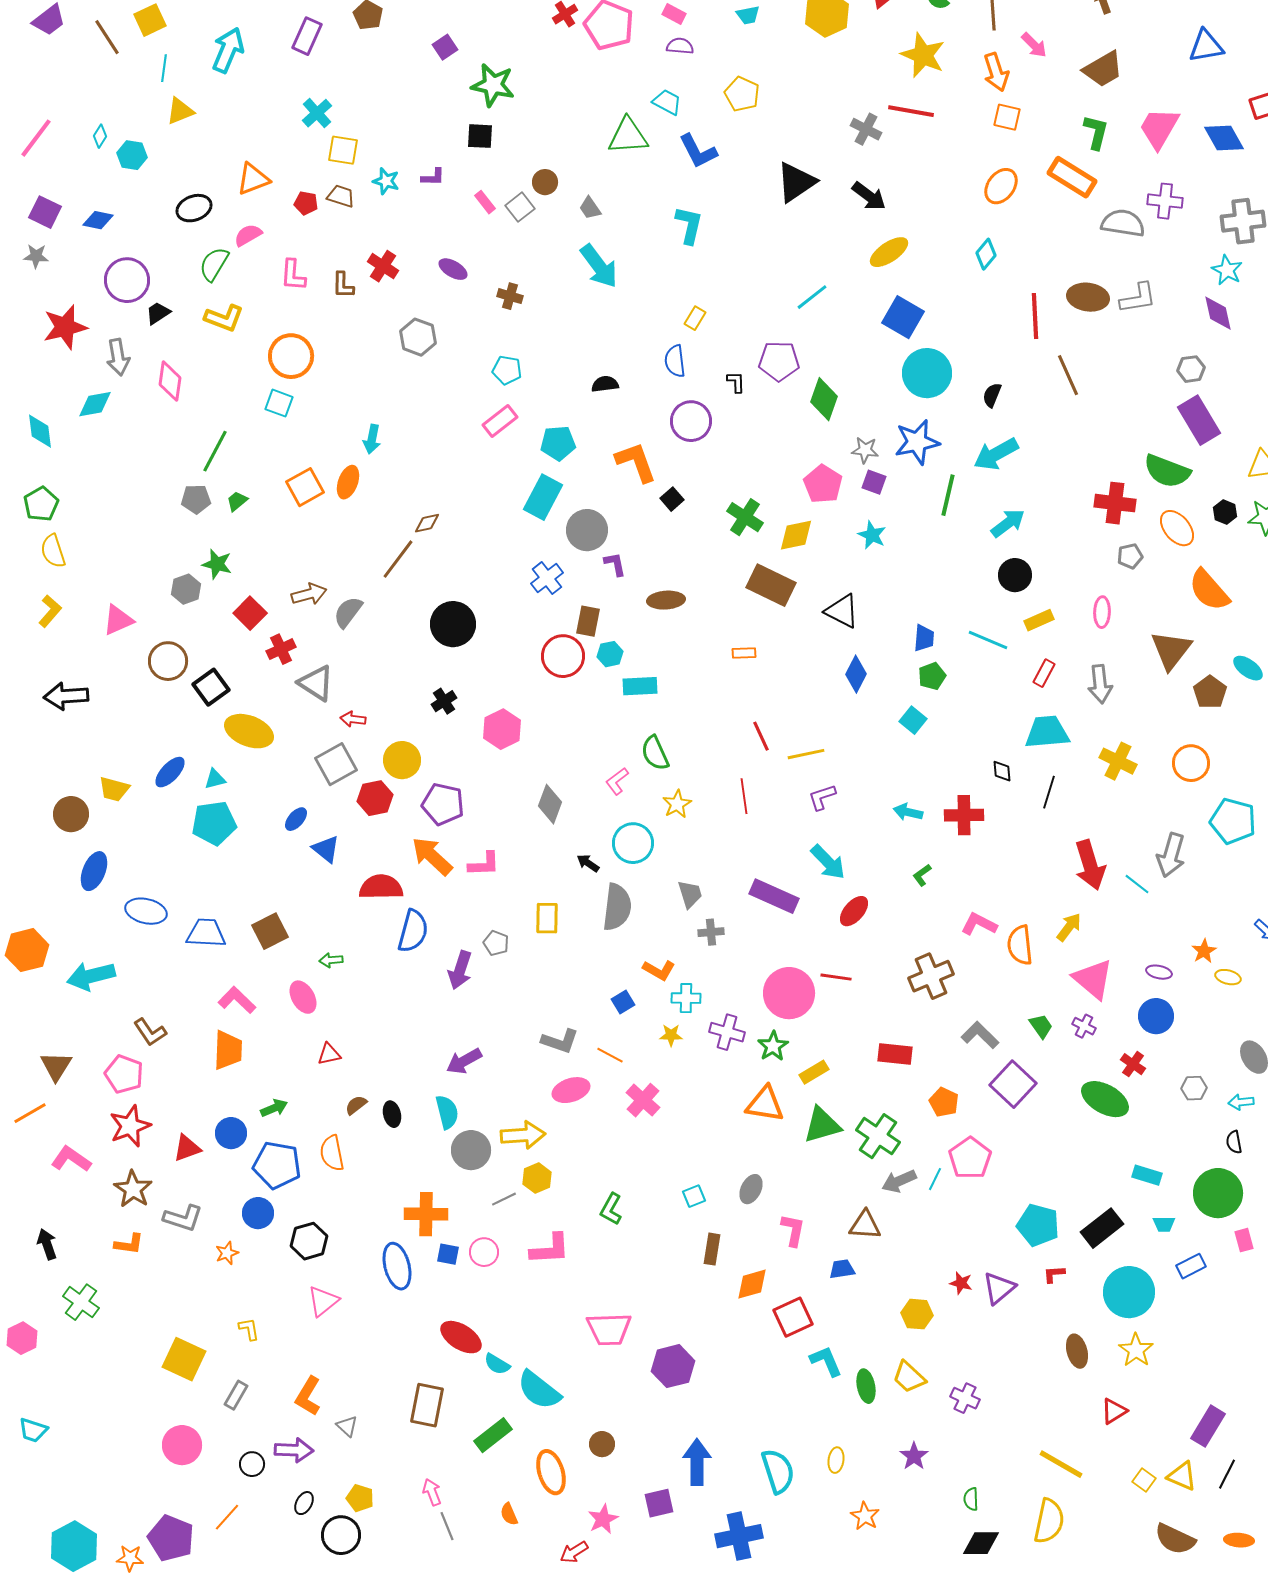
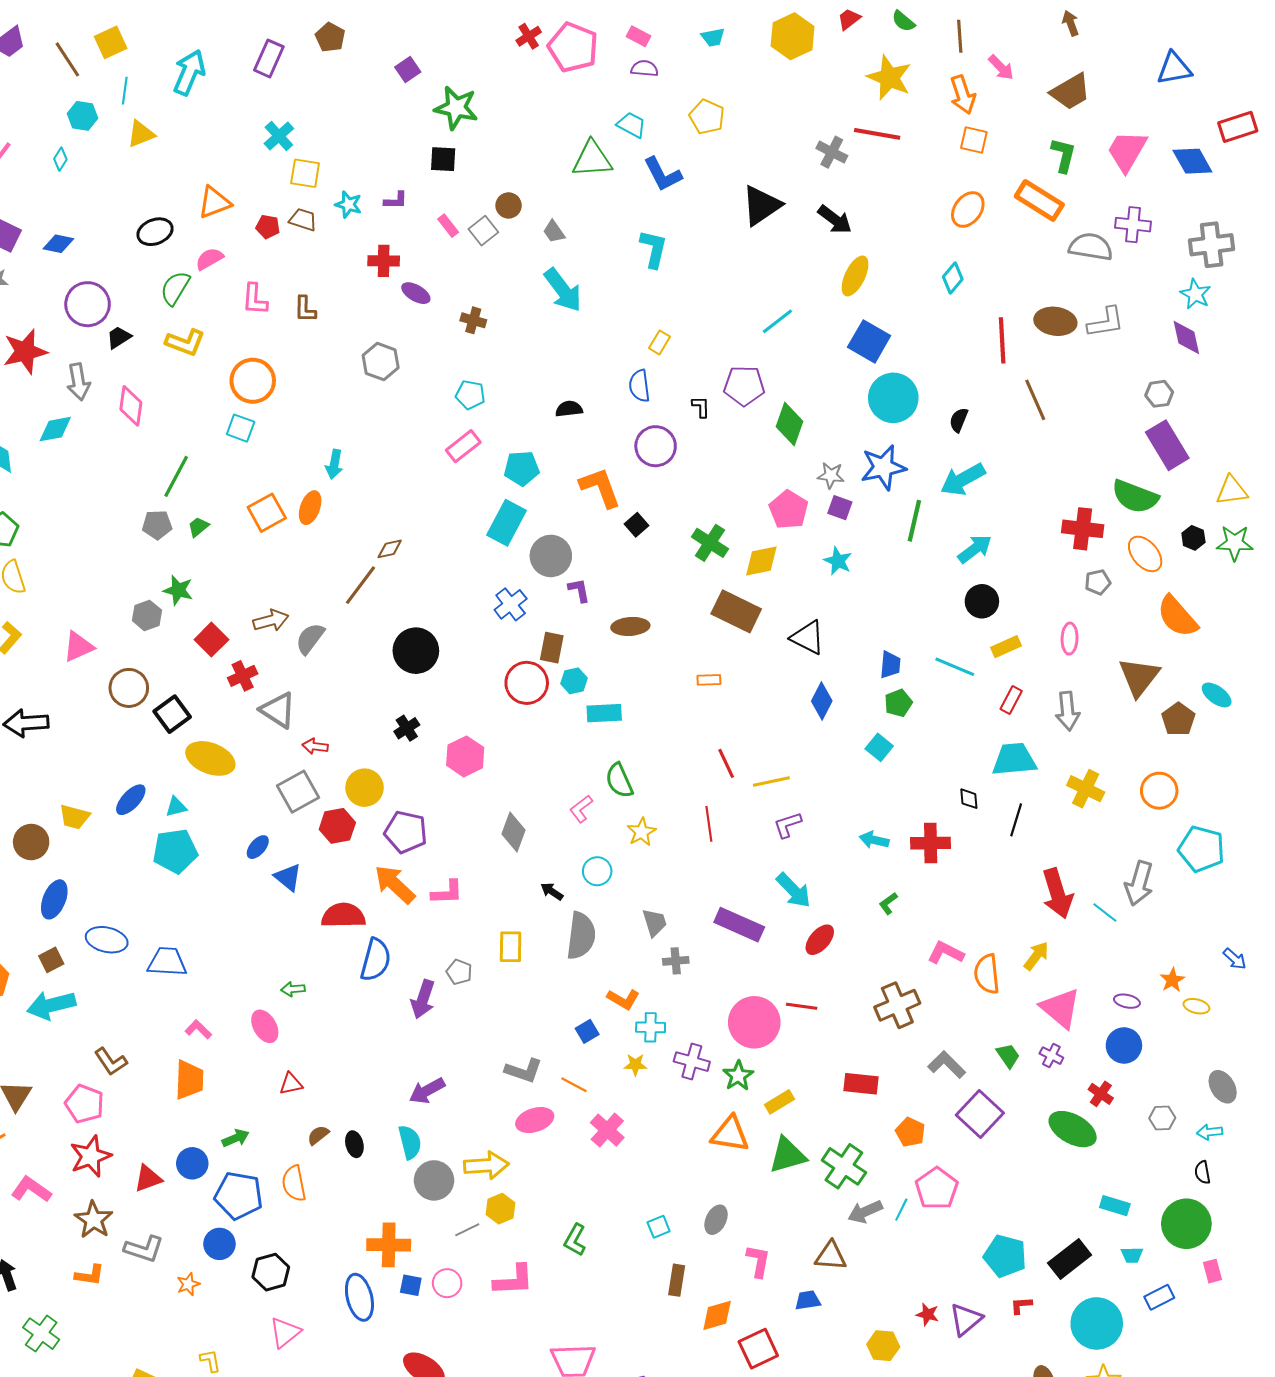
cyan hexagon: (132, 155) -> (82, 116), moved
yellow ellipse: (889, 252) -> (855, 276), turned -30
red cross: (383, 266) -> (384, 261), moved, turned -32
cyan circle: (633, 843) -> (597, 871), size x0.7
brown square: (270, 931) -> (51, 960), moved, size x0.7
pink L-shape: (237, 1000) -> (198, 1029), size x0.7

